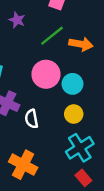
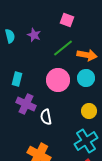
cyan circle: (72, 84) -> (86, 78), moved
yellow circle: (74, 114) -> (89, 111), moved

